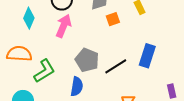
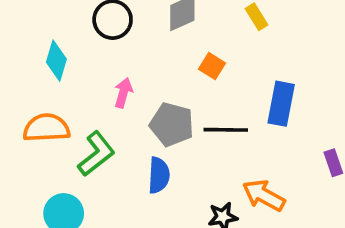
orange square: (113, 19) -> (212, 66), moved, turned -32
pink arrow: (64, 26) -> (123, 93), moved, size x0.7
black line: (116, 66) -> (226, 130), turned 40

